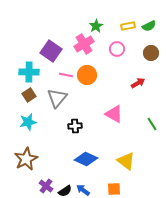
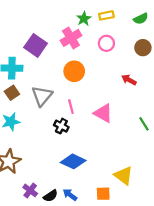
yellow rectangle: (128, 26) -> (106, 15), moved
pink line: (66, 75) -> (71, 107), moved, turned 64
red arrow: (138, 83) -> (129, 80), turned -120
black cross: (75, 126) -> (61, 126), turned 32
yellow triangle: (126, 161) -> (124, 175), moved

